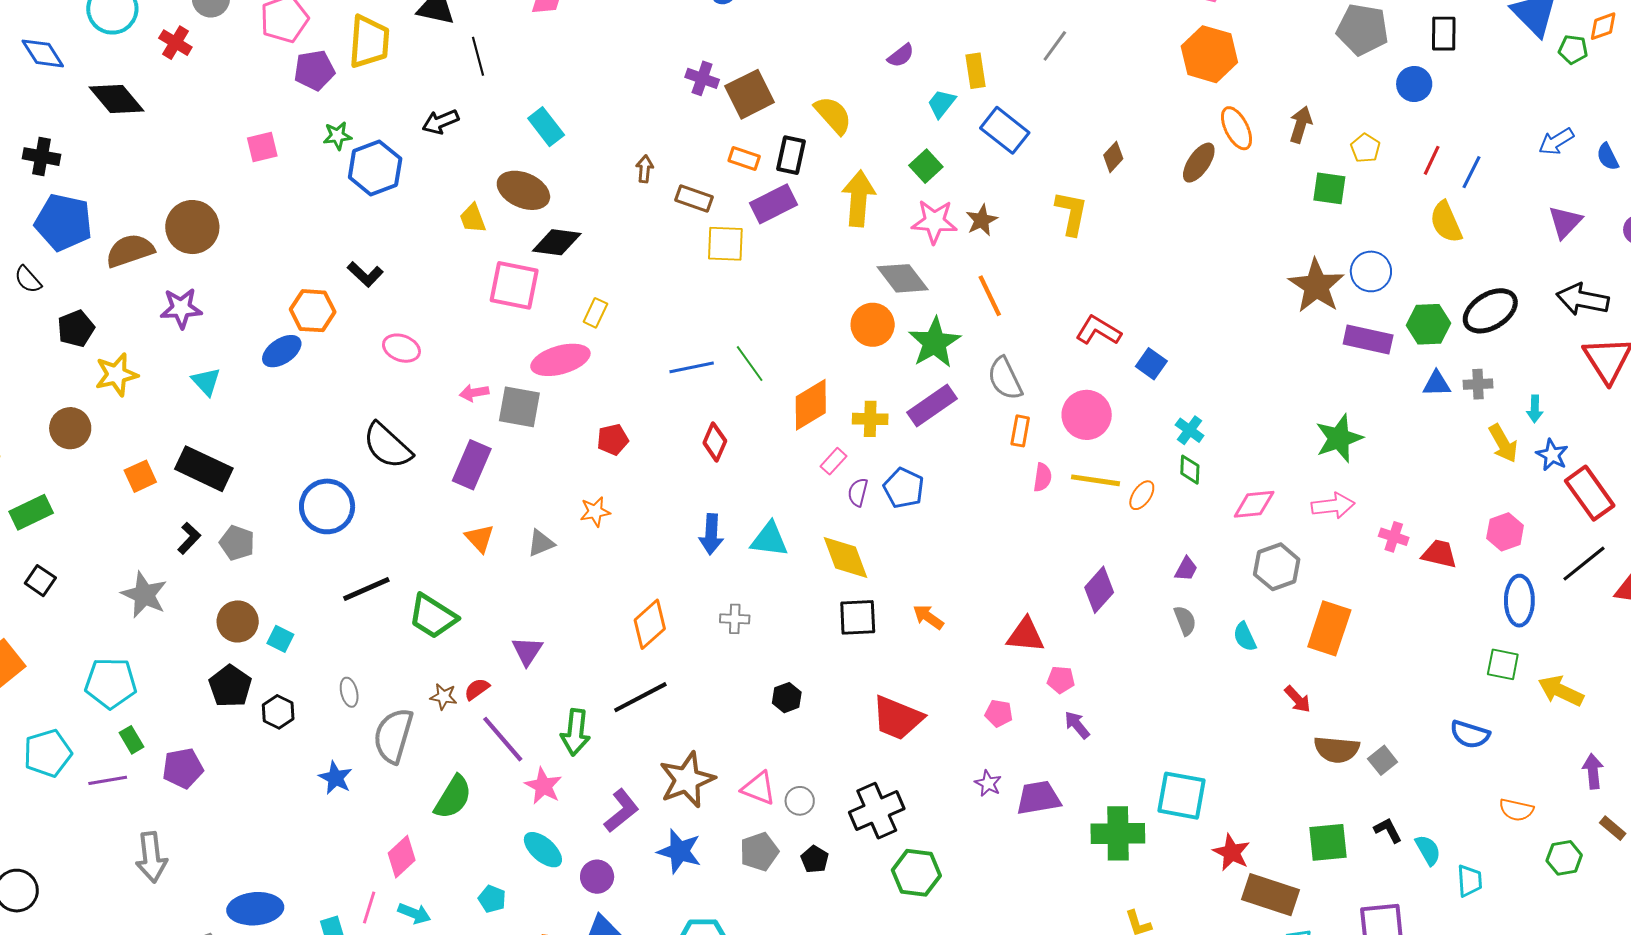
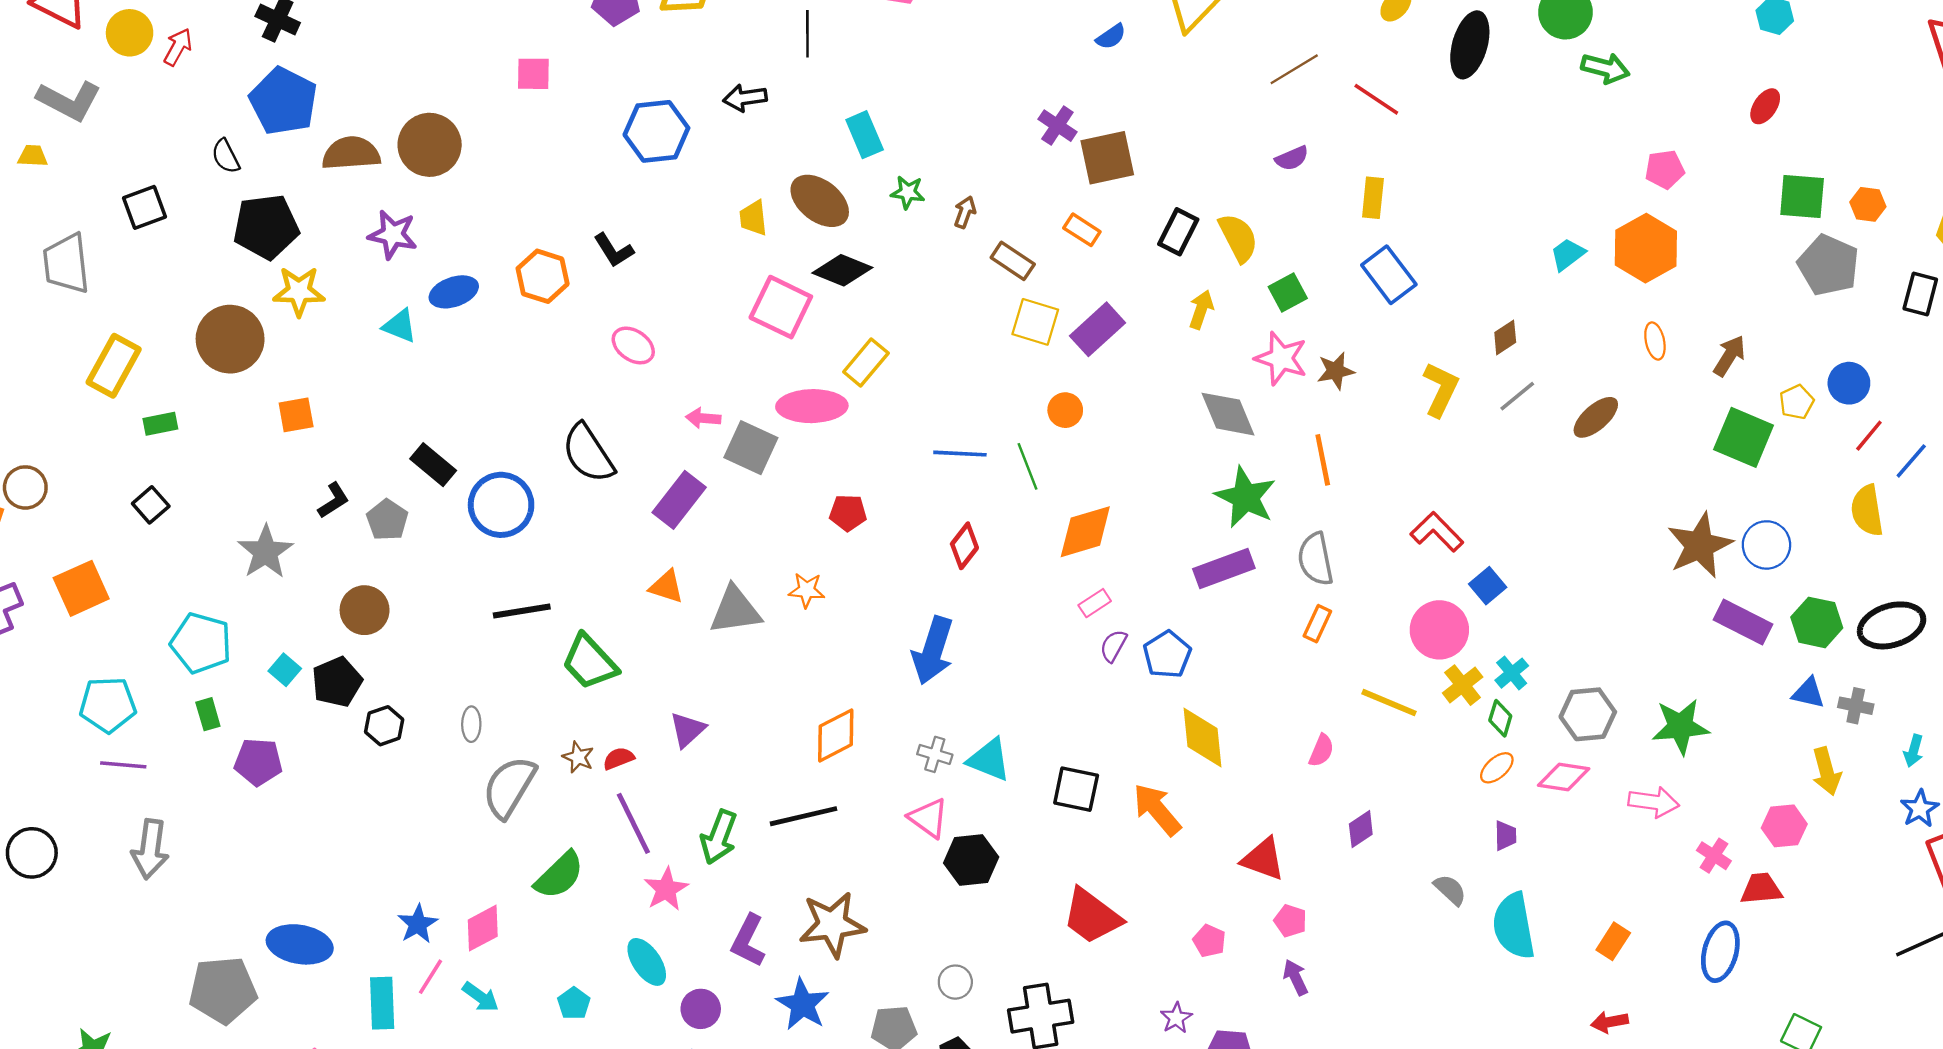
gray line: (1055, 46) -> (1517, 396), moved
blue circle: (1414, 84) -> (1849, 383), moved
cyan trapezoid: (942, 104) -> (1568, 254), moved
yellow semicircle: (833, 115) -> (1238, 238), moved
orange ellipse: (1237, 128) -> (1655, 341), size x0.7
green star: (337, 136) -> (908, 192), moved
black rectangle: (791, 155) -> (1178, 232), moved
brown ellipse: (1199, 163) -> (1596, 417), moved
green square: (1329, 188) -> (1744, 437), size x1.4
yellow arrow: (859, 198) -> (1201, 310), size x0.6
purple rectangle: (773, 204) -> (1097, 329), moved, turned -30
yellow rectangle: (595, 313) -> (866, 363), size x1.4
orange circle: (873, 325) -> (1065, 410), moved, size x0.7
black pentagon: (76, 329) -> (266, 227), size x1.5
green star: (935, 343) -> (1246, 497), turned -30
blue ellipse: (282, 351) -> (454, 292), moved
cyan triangle: (206, 382) -> (400, 326), turned -40
pink circle: (1087, 415) -> (1439, 630), moved
yellow cross: (870, 419) -> (1463, 685), moved, turned 36
brown circle: (70, 428) -> (230, 339), size x1.4
yellow arrow: (1503, 443) -> (1826, 771), moved
black rectangle: (204, 469) -> (433, 465), moved, size x0.7
pink semicircle: (1043, 477) -> (1321, 750), moved
orange ellipse: (1142, 495) -> (1497, 768), moved
green rectangle: (31, 512) -> (160, 424), size x0.7
pink hexagon: (1505, 532) -> (1784, 826), moved
blue arrow: (711, 534) -> (933, 651), size x1.4
orange triangle: (480, 538) -> (666, 587), turned -44
cyan triangle: (769, 540) -> (989, 760), moved
gray triangle: (541, 543) -> (735, 610), size x1.6
red trapezoid: (1439, 554) -> (1761, 889), turned -33
yellow diamond: (846, 557) -> (1203, 737), moved
gray hexagon: (1277, 567) -> (1588, 714), moved
purple trapezoid: (1186, 569) -> (1505, 836), moved, turned -44
purple diamond: (1099, 590) -> (1361, 829), size x0.7
blue ellipse: (1519, 601) -> (1720, 952), moved
orange arrow: (928, 617) -> (1157, 809), size x1.5
gray semicircle: (1185, 621) -> (1450, 890), turned -40
orange rectangle: (1329, 628) -> (1613, 941), size x0.6
cyan semicircle: (1245, 637) -> (1514, 926), size x1.8
cyan square: (280, 639) -> (285, 670), moved
black hexagon: (787, 698) -> (971, 860), size x1.5
red arrow: (1298, 699) -> (1610, 1022), moved, turned 108
blue star: (335, 778) -> (418, 924), moved
purple line: (108, 780) -> (123, 765), moved
pink triangle: (759, 788) -> (928, 818), moved
purple L-shape: (621, 811) -> (748, 941), turned 141
gray arrow: (151, 857) -> (150, 849), moved

